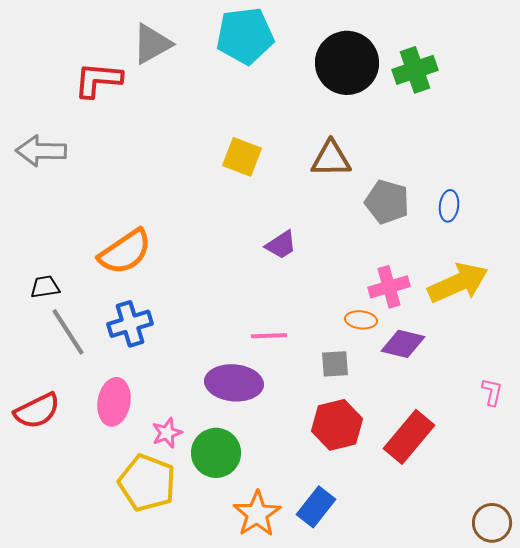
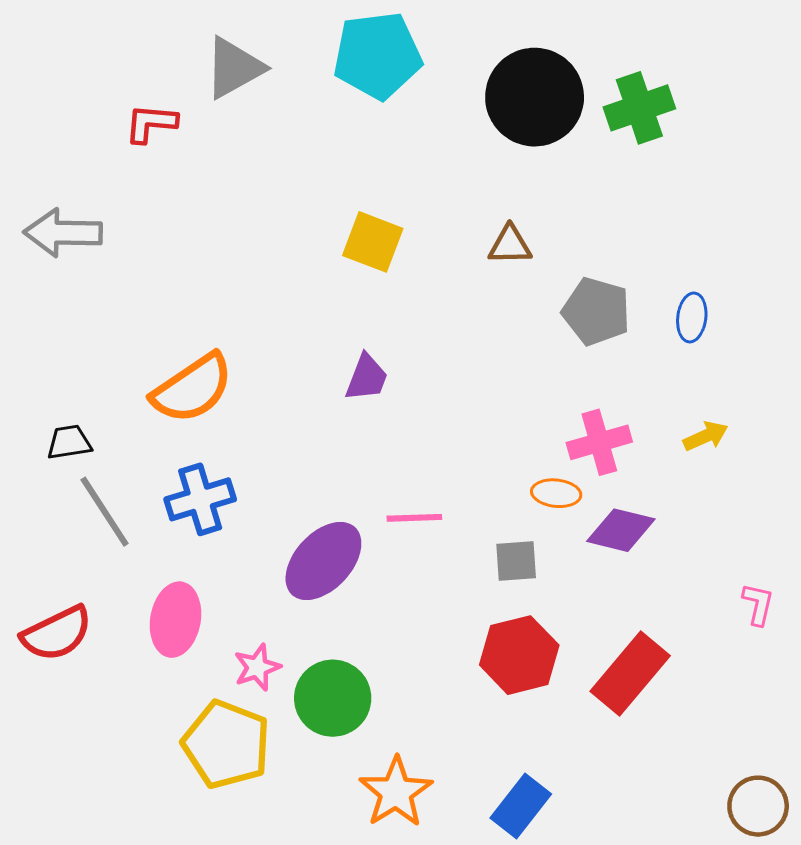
red L-shape: (98, 80) -> (151, 123), size x0.7
brown triangle: (331, 159) -> (510, 245), size x0.7
purple trapezoid: (281, 245) -> (367, 378), moved, turned -36
yellow arrow: (458, 283) -> (706, 436), size x0.5
purple ellipse: (234, 383) -> (323, 561), moved, turned -52
blue rectangle: (316, 507) -> (521, 806), moved

